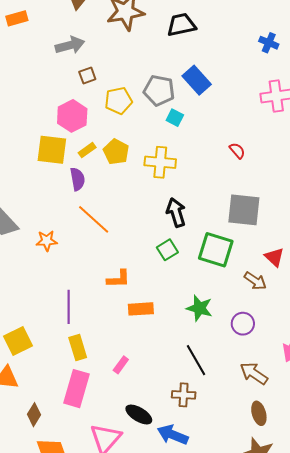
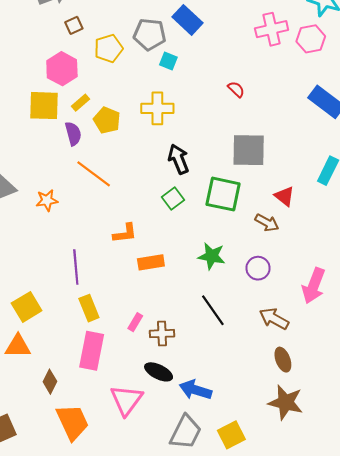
yellow pentagon: (116, 152) -> (107, 120), moved
brown cross: (184, 395) -> (162, 334), moved

